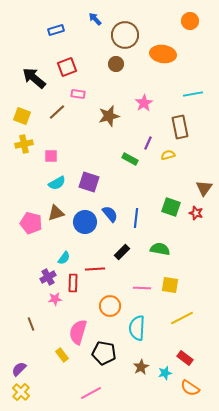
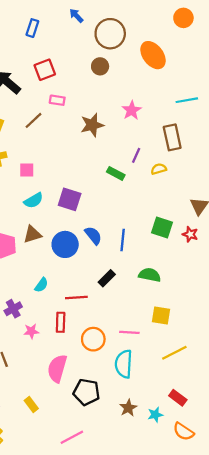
blue rectangle: (56, 30) -> (32, 28), turned -56
orange ellipse: (163, 54) -> (153, 55), turned 45
purple cross: (48, 277) -> (13, 309), moved
red rectangle: (73, 283) -> (61, 322), moved
pink line: (142, 288) -> (129, 332), moved
yellow rectangle: (62, 355) -> (31, 405), moved

